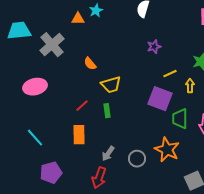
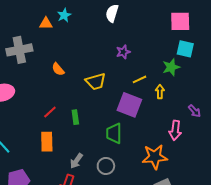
gray cross: (52, 45) -> (19, 50), turned 30
yellow trapezoid: (111, 85) -> (96, 81), moved
green trapezoid: (180, 119) -> (114, 133), moved
orange star: (167, 150) -> (155, 157), moved, turned -30

